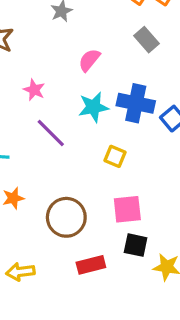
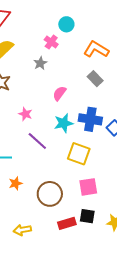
yellow square: (115, 156) -> (79, 154), size x1.6
black square: (136, 245) -> (87, 216), moved

